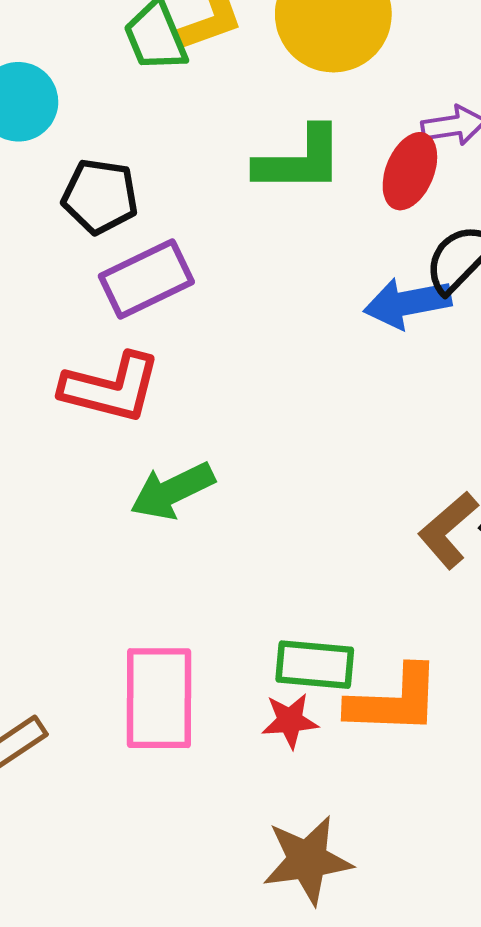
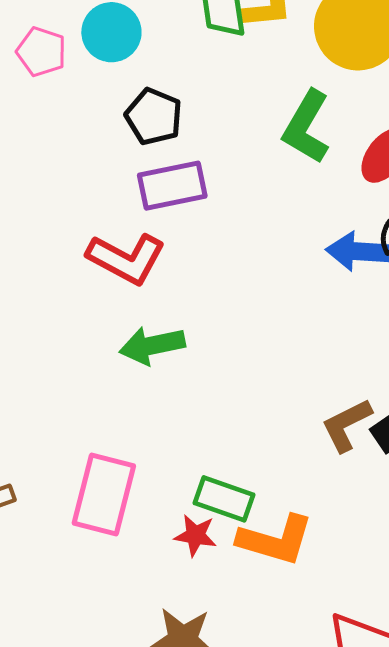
green L-shape: (300, 160) -> (306, 127), turned 106

